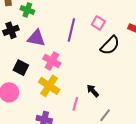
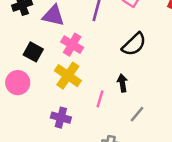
black semicircle: (110, 45) -> (134, 44), moved
black arrow: (93, 91) -> (122, 83), turned 32

